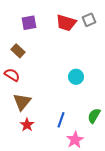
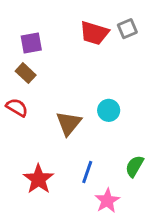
purple square: (29, 23) -> (31, 43), moved
brown triangle: (22, 102) -> (69, 123), moved
red star: (27, 125) -> (38, 179), size x1.5

